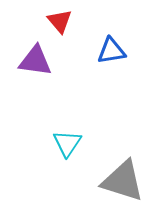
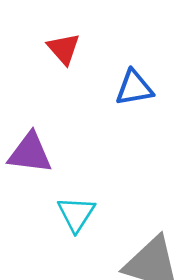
purple triangle: (35, 61) -> (30, 153), moved

